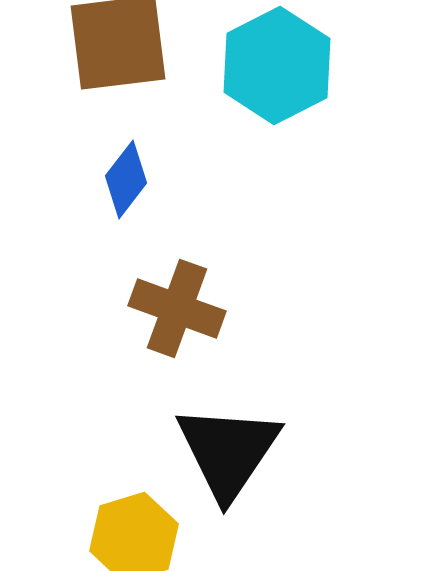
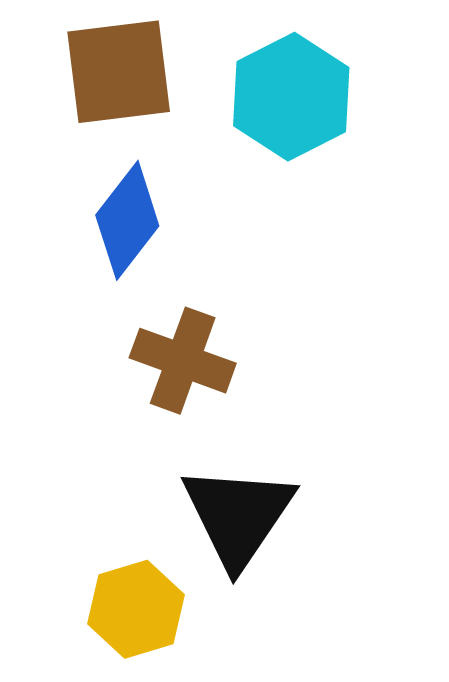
blue diamond: (126, 179) -> (127, 220), size x1.4

